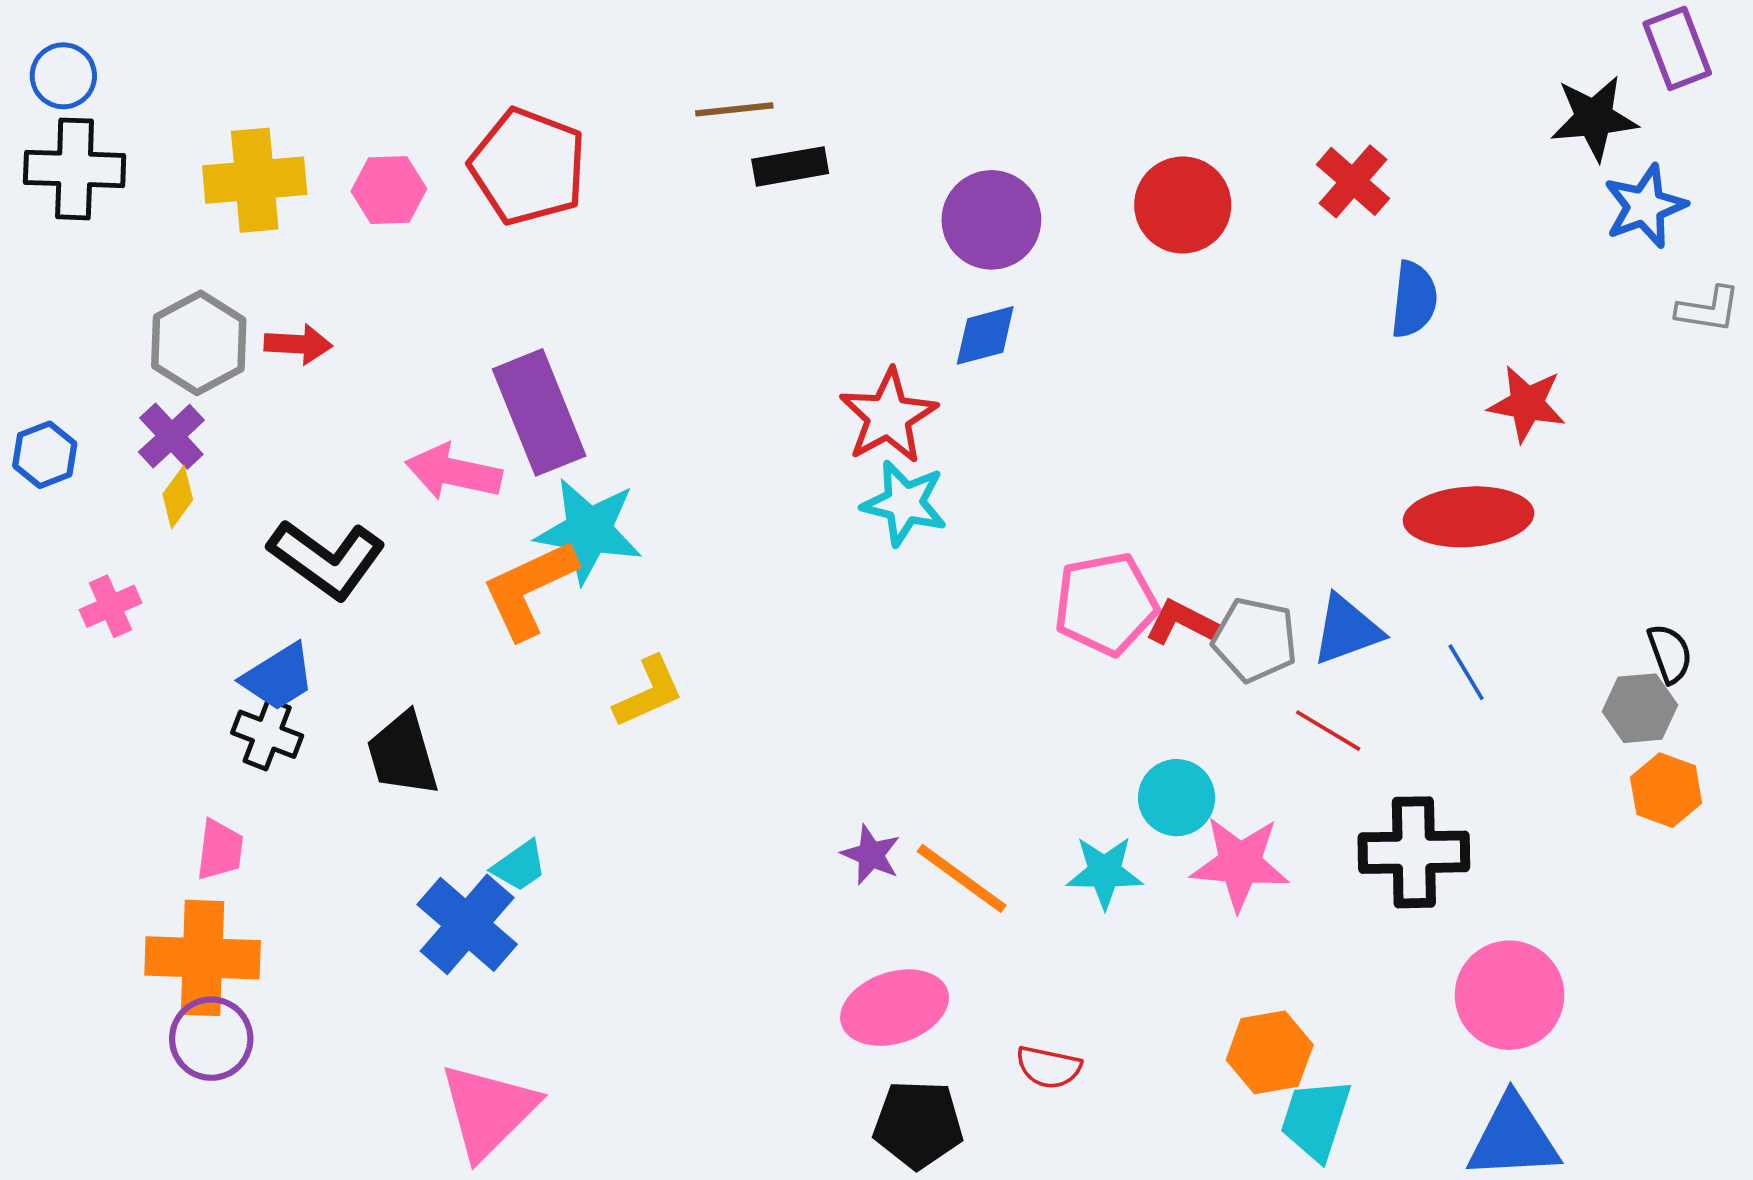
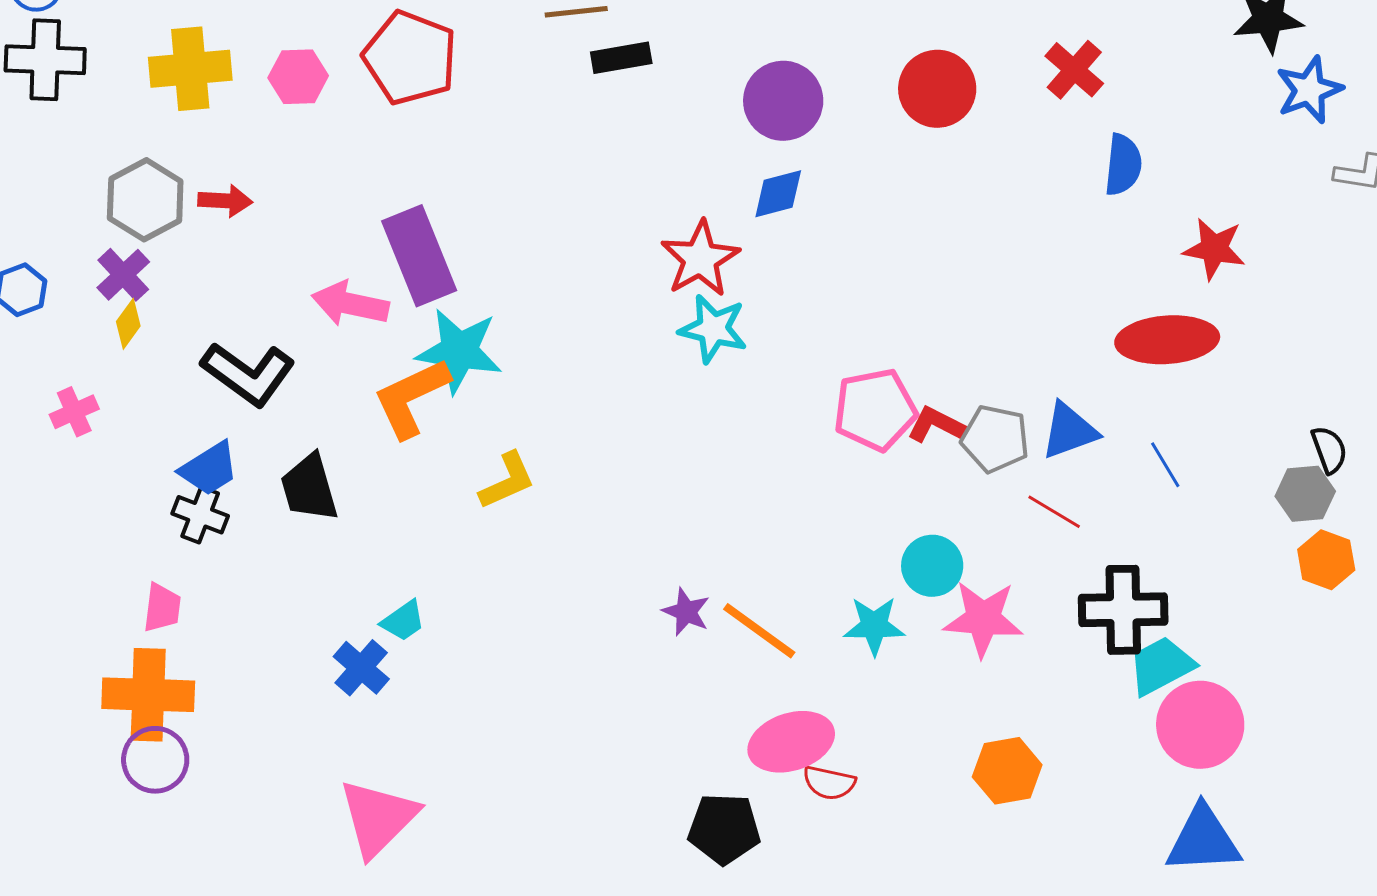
black trapezoid: (403, 754) -> (309, 488), moved
blue cross: (467, 924) -> (361, 668), size x0.7
pink ellipse: (895, 1008) -> (791, 742), moved
cyan trapezoid: (1316, 1119) -> (1161, 666), moved, turned 44

